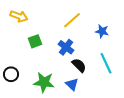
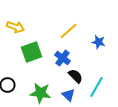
green square: (35, 41) -> (32, 52), size x1.5
cyan line: (106, 63) -> (96, 87), moved, turned 55

